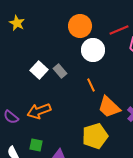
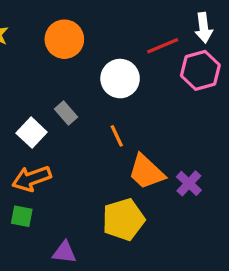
orange circle: (80, 26) -> (64, 39), moved
white square: (39, 70) -> (32, 133), moved
green square: (36, 145) -> (22, 216), moved

